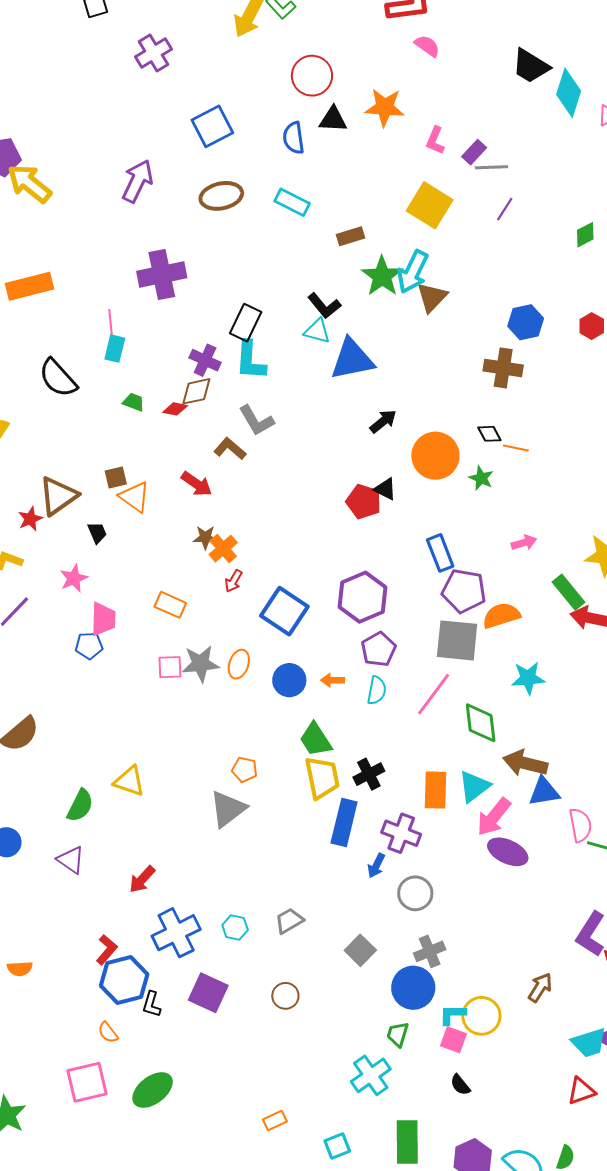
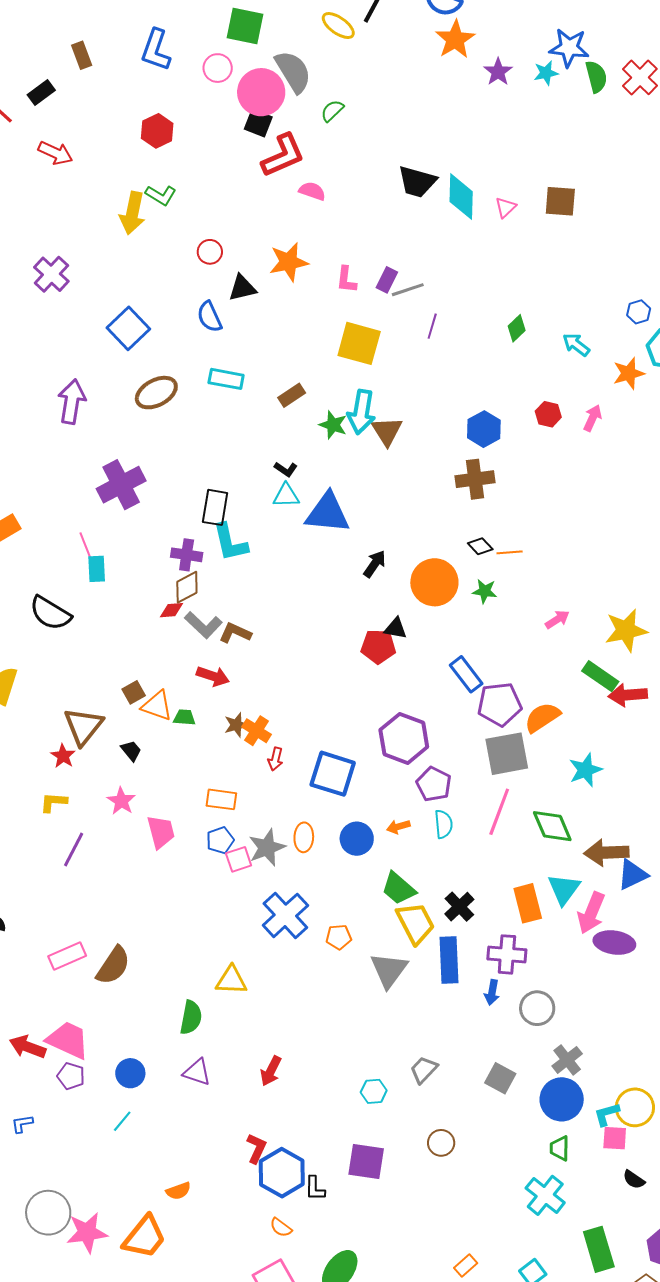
red circle: (312, 76) -> (210, 252), size x0.6
green star: (382, 276) -> (333, 425), size x0.7
black L-shape: (324, 306) -> (286, 469), size x0.7
blue triangle: (352, 359) -> (328, 513), turned 33
green trapezoid: (134, 402) -> (184, 717), moved
gray L-shape: (256, 421) -> (203, 625), moved
pink arrow: (524, 543) -> (557, 620), moved
blue pentagon: (89, 646) -> (220, 840), moved
gray triangle: (228, 809) -> (389, 970), moved
blue cross: (176, 933) -> (285, 915), moved

